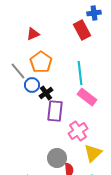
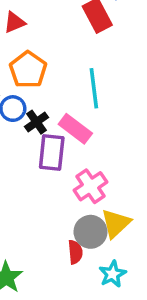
pink rectangle: (87, 97) -> (75, 129), moved
gray circle: (57, 158) -> (91, 232), moved

